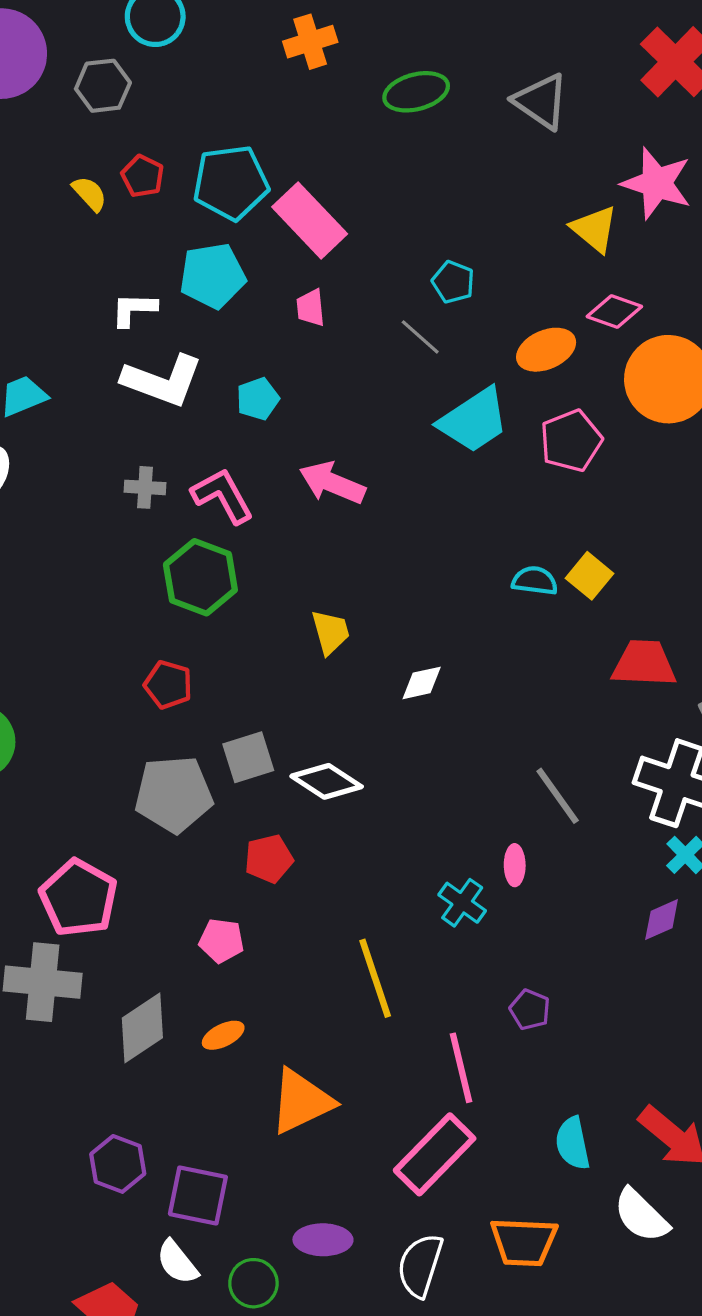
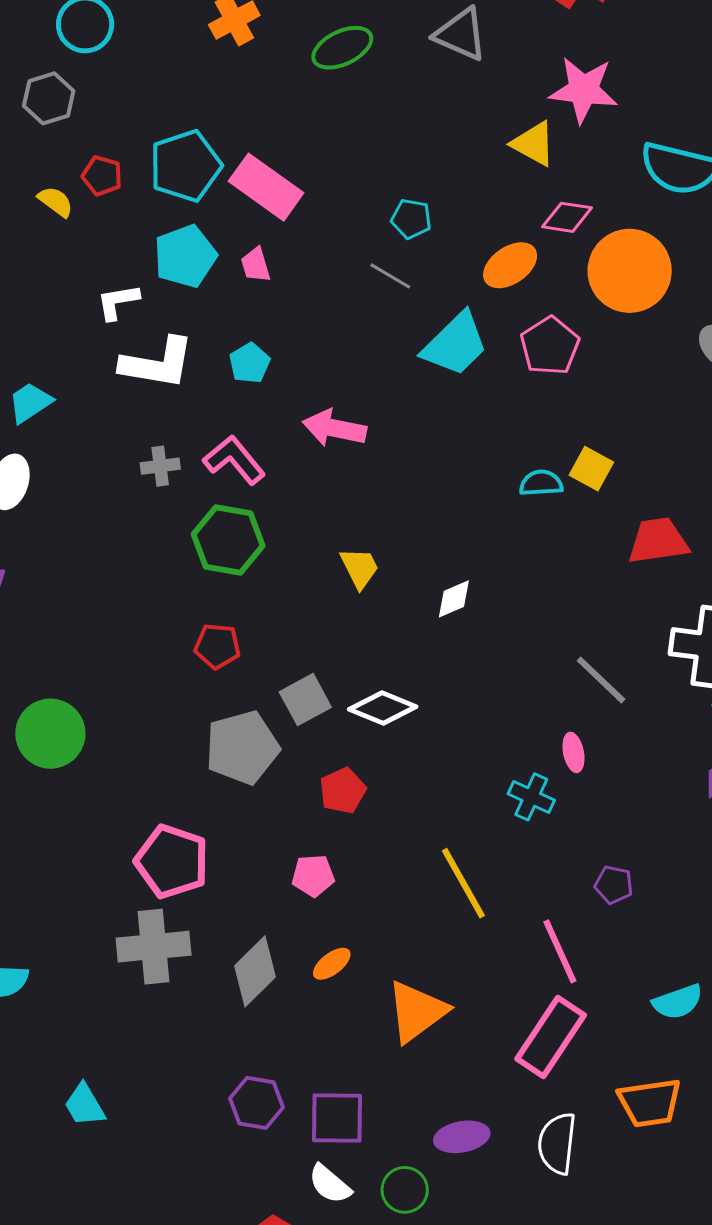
pink trapezoid: (311, 308) -> (256, 265), moved
cyan semicircle: (573, 1143) -> (678, 1002), turned -87

